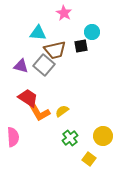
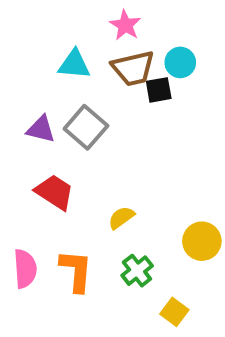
brown trapezoid: (55, 50) -> (133, 68), moved
orange L-shape: (39, 112) -> (76, 271), moved, turned -145
yellow circle: (103, 136) -> (202, 241), moved

